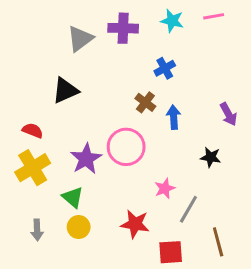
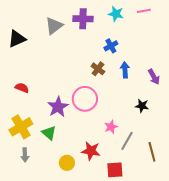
black triangle: (65, 90) -> (17, 39), moved
blue arrow: (174, 117) -> (125, 70), moved
yellow cross: (33, 168) -> (21, 127), moved
yellow circle: (79, 227) -> (67, 163), moved
brown line: (218, 242) -> (152, 152), moved

